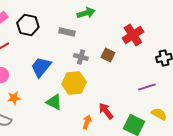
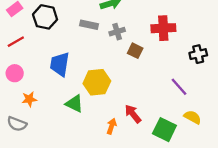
red cross: (133, 35) -> (163, 28), turned 30
gray cross: (81, 57) -> (117, 32), moved, turned -32
blue trapezoid: (41, 67) -> (60, 64), turned -30
purple line: (147, 87) -> (179, 87), turned 66

